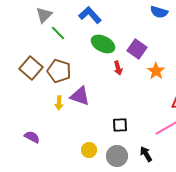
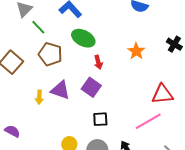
purple square: (137, 49) -> (91, 87), moved
brown pentagon: (59, 71) -> (50, 54), moved
orange star: (156, 71) -> (136, 51), moved

